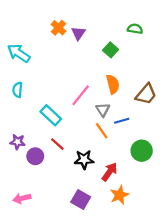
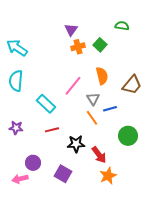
orange cross: (59, 28) -> (78, 47), moved, turned 32
cyan semicircle: (18, 90) -> (16, 81), size x1.5
red line: (57, 144) -> (52, 130), turned -56
purple circle: (35, 156) -> (33, 163), moved
red arrow: (109, 172) -> (99, 155), turned 108
purple square: (81, 199) -> (63, 174), moved

